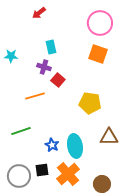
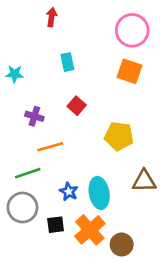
red arrow: (39, 13) -> (52, 17), turned 136
purple cross: (44, 67) -> (34, 116), moved
orange line: (35, 96) -> (50, 147), moved
gray circle: (19, 176) -> (22, 207), moved
brown circle: (102, 184) -> (122, 245), moved

